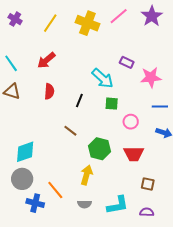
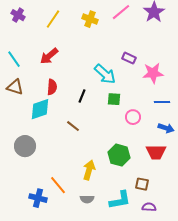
yellow cross: (87, 23) -> (90, 19), size x0.7
green hexagon: (100, 149) -> (119, 155), moved
cyan diamond: (25, 152) -> (40, 109), moved
red trapezoid: (134, 154) -> (156, 152), moved
gray circle: (22, 179) -> (25, 146), moved
brown square: (148, 184) -> (142, 184), moved

